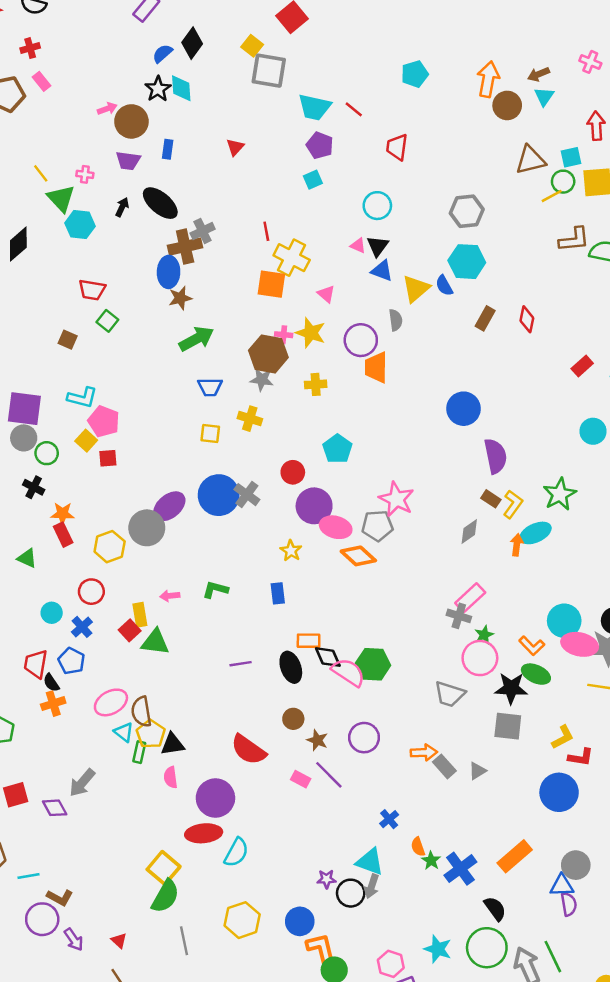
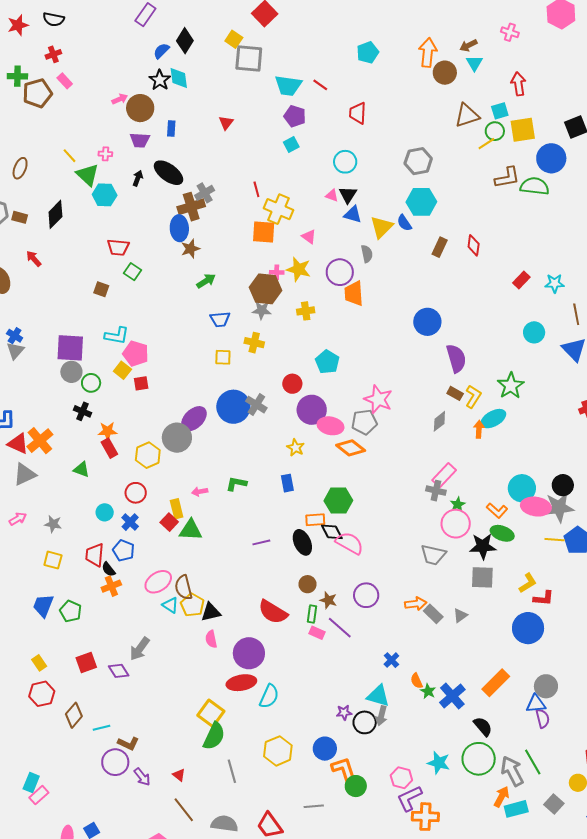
green arrow: (196, 339) -> (206, 281), size x0.7
green hexagon: (373, 664) -> (338, 501), moved
green rectangle: (139, 752) -> (312, 614), moved

